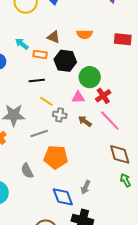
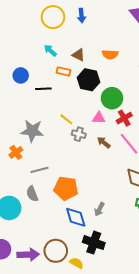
cyan arrow: (22, 44) -> (50, 51), moved
black line: (37, 81) -> (43, 89), moved
gray line: (39, 133) -> (39, 170), moved
orange pentagon: (56, 157) -> (66, 188), moved
gray semicircle: (27, 171) -> (32, 194), moved

